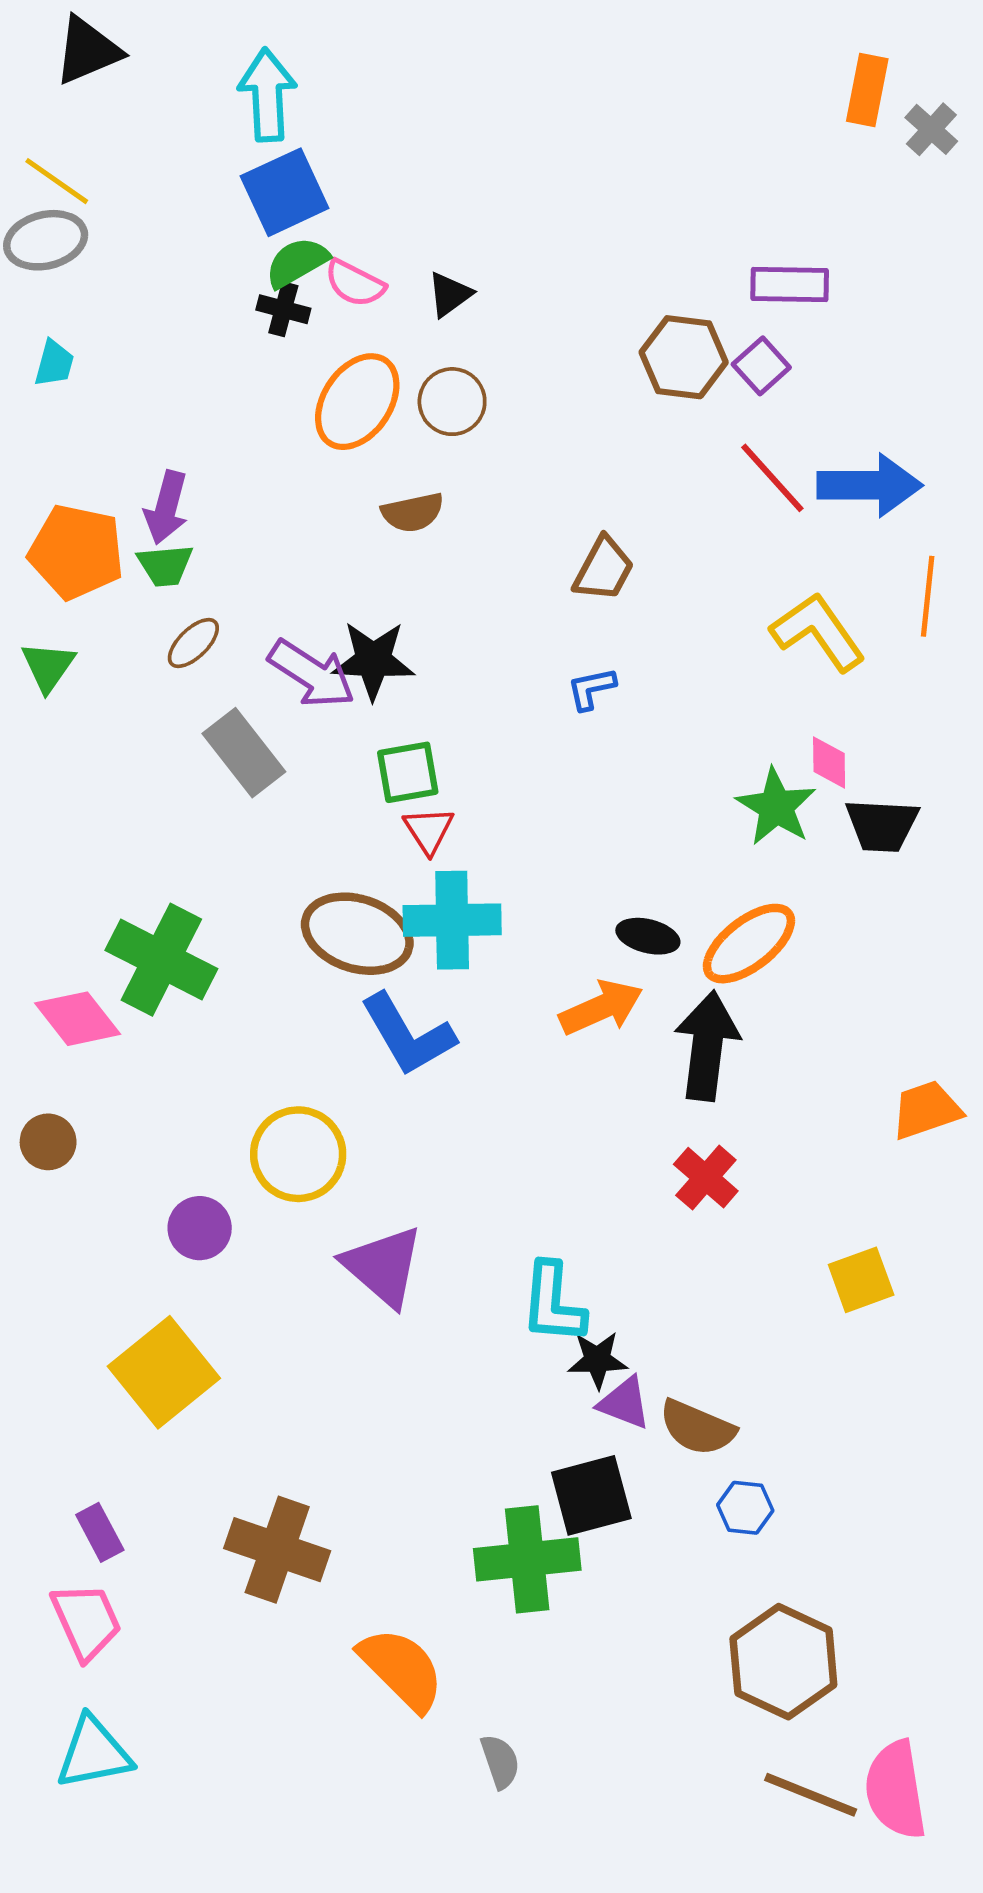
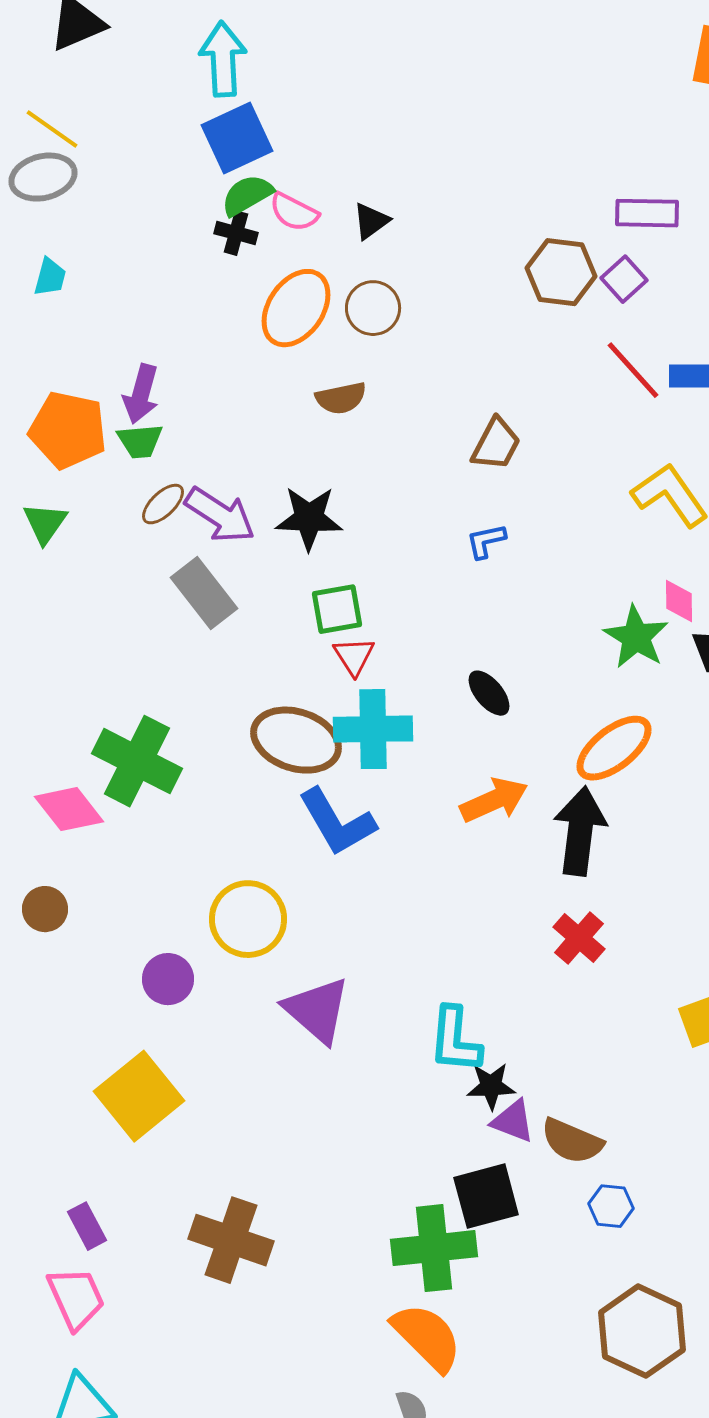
purple arrow: (312, 674) -> (220, 515), moved
black ellipse: (648, 936) -> (489, 693), moved, turned 36
orange semicircle: (402, 1669) -> (427, 1337), moved

